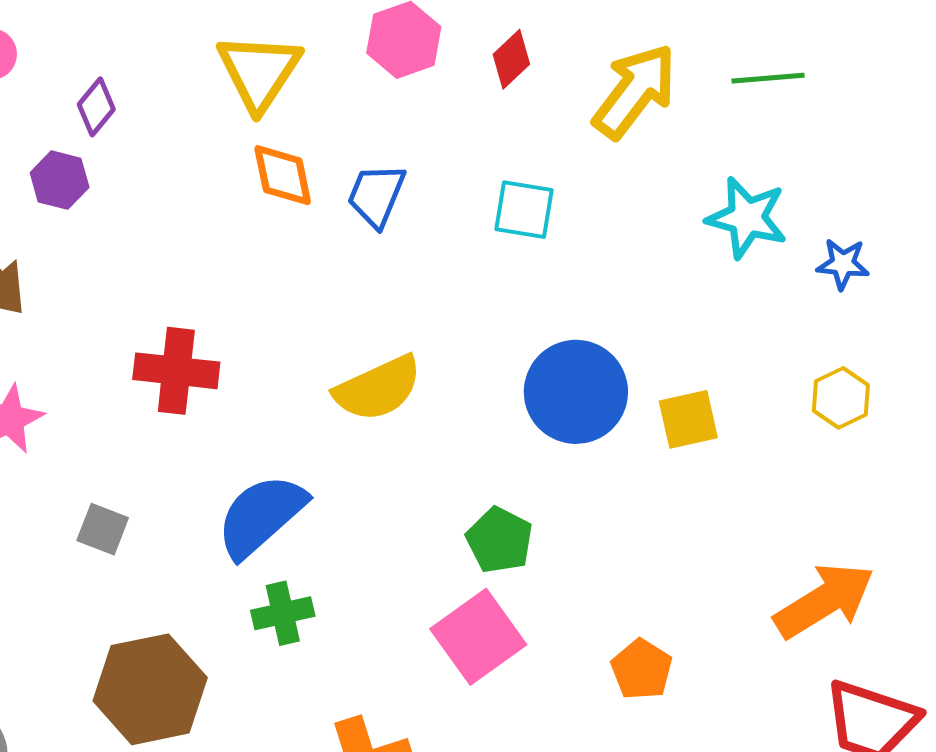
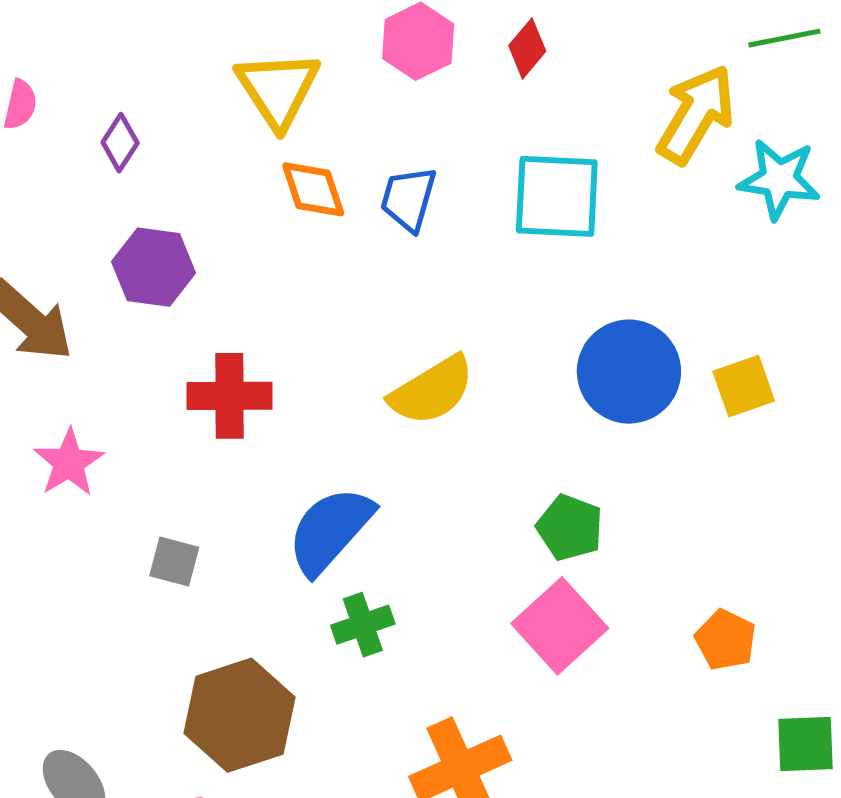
yellow arrow: (635, 91) -> (696, 114), moved
purple hexagon: (60, 180) -> (154, 267), moved, size x1.4
cyan square: (524, 210) -> (557, 196), size x1.5

